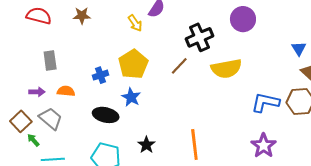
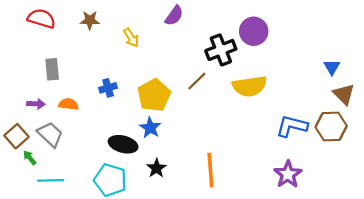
purple circle: (243, 19) -> (254, 31), moved
yellow arrow: (135, 23) -> (131, 38), moved
yellow pentagon: (133, 64) -> (154, 95), moved
blue star: (131, 97) -> (150, 128), moved
black ellipse: (106, 115) -> (123, 144), moved

